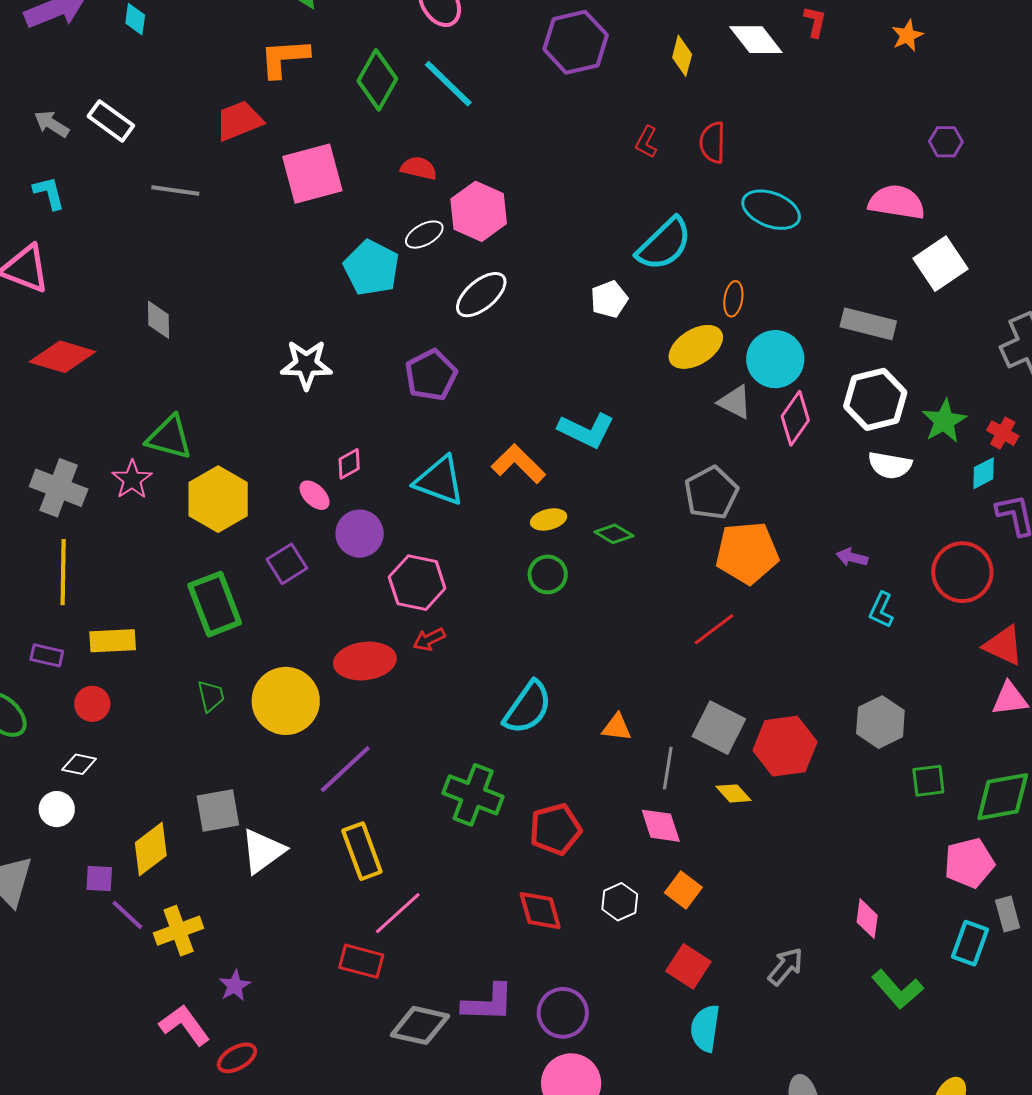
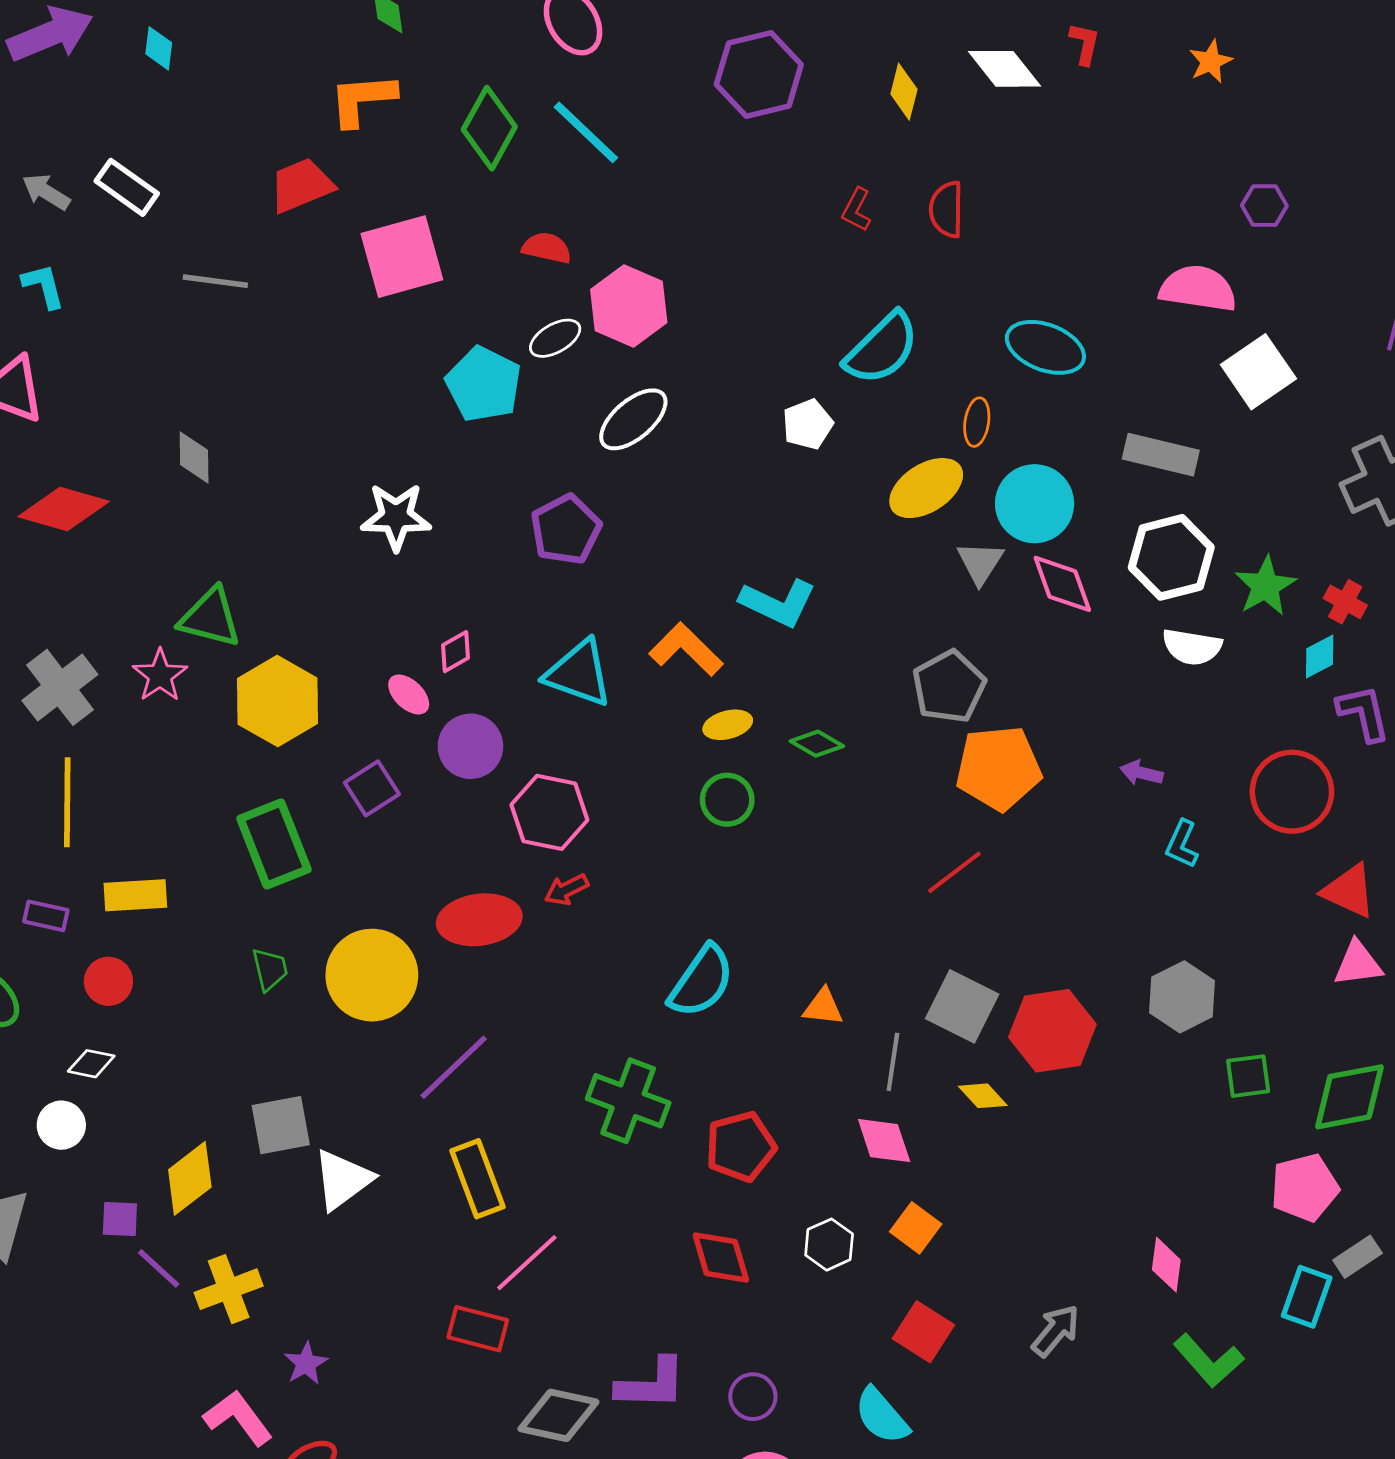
cyan ellipse: (771, 210) -> (1045, 347), moved
gray triangle: (735, 402) -> (980, 563), turned 36
pink diamond: (795, 418) -> (1062, 584), turned -54
gray cross: (59, 488) -> (60, 687), turned 32
gray rectangle: (1008, 914) -> (1357, 1257), turned 72
purple circle: (563, 1013) -> (753, 1397), size x0.7
cyan semicircle: (705, 1028) -> (882, 1416), moved, turned -48

